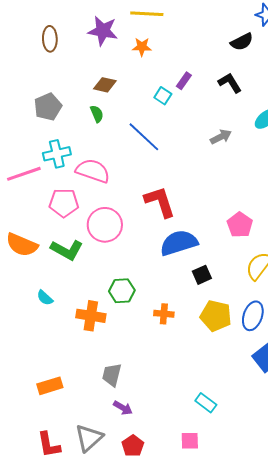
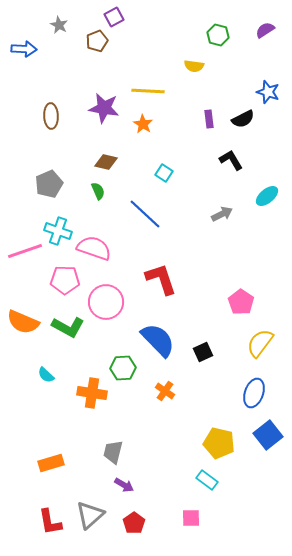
orange star: (142, 47) -> (143, 124), turned 30
purple rectangle: (184, 81) -> (209, 119), moved, turned -42
cyan cross: (57, 154) -> (58, 231), turned 32
blue semicircle: (179, 243) -> (158, 340), moved, turned 63
orange cross: (164, 314) -> (165, 391), turned 30
yellow pentagon: (216, 316) -> (219, 443), moved

